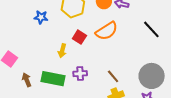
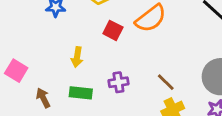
yellow arrow: (62, 51) -> (77, 57), moved
green rectangle: (53, 79) -> (81, 93), size x0.7

